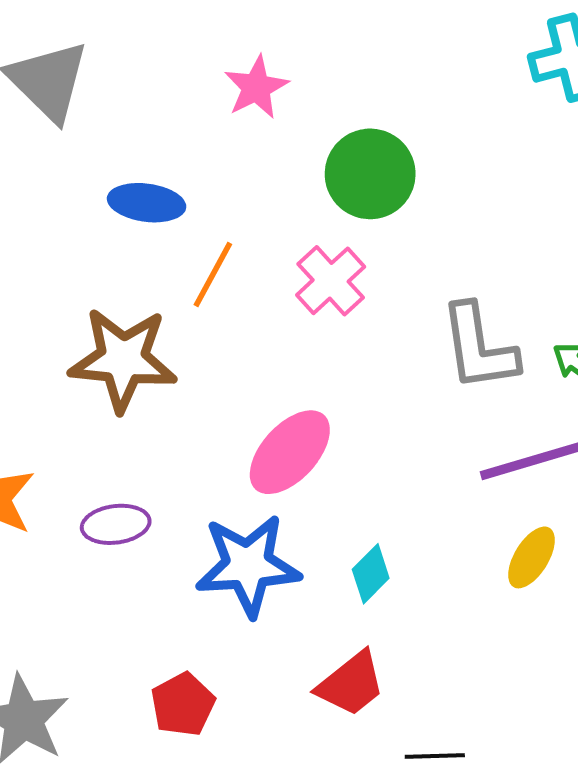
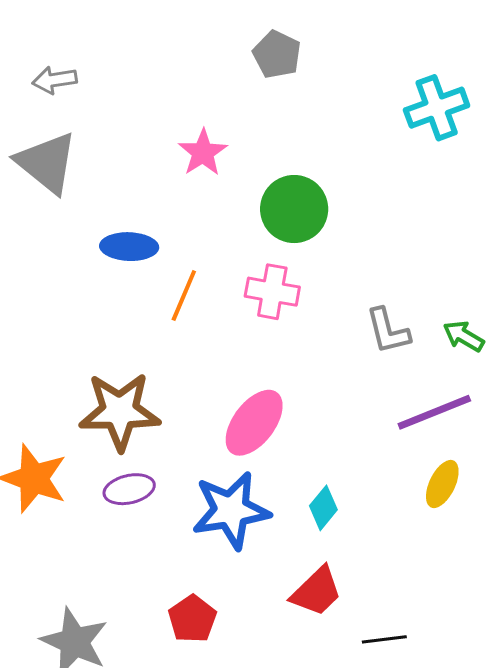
pink cross: (331, 281) -> (272, 292), turned -32
gray L-shape: (479, 347) -> (388, 331), size x0.7
brown star: (123, 359) -> (120, 411), moved

